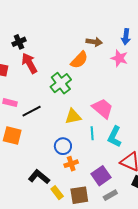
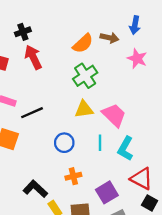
blue arrow: (126, 37) -> (135, 25), moved
orange semicircle: (79, 60) -> (83, 43), moved
green cross: (61, 83) -> (85, 76), moved
yellow triangle: (73, 116) -> (84, 109), moved
blue circle: (63, 146) -> (64, 143), moved

